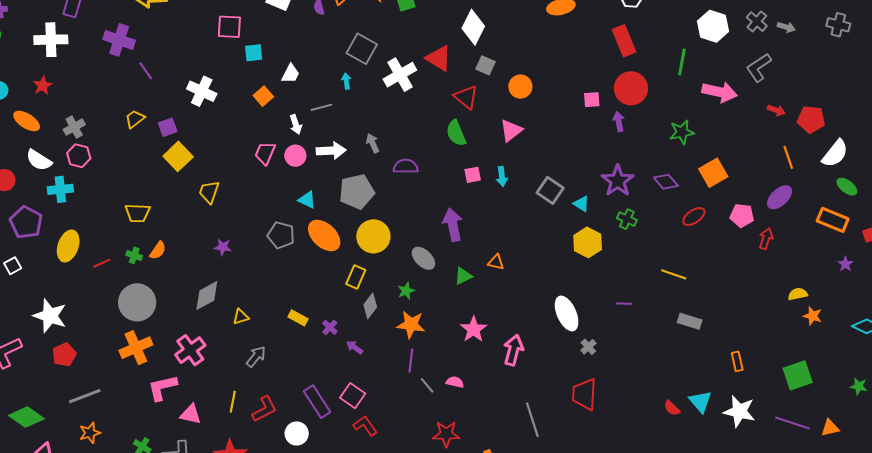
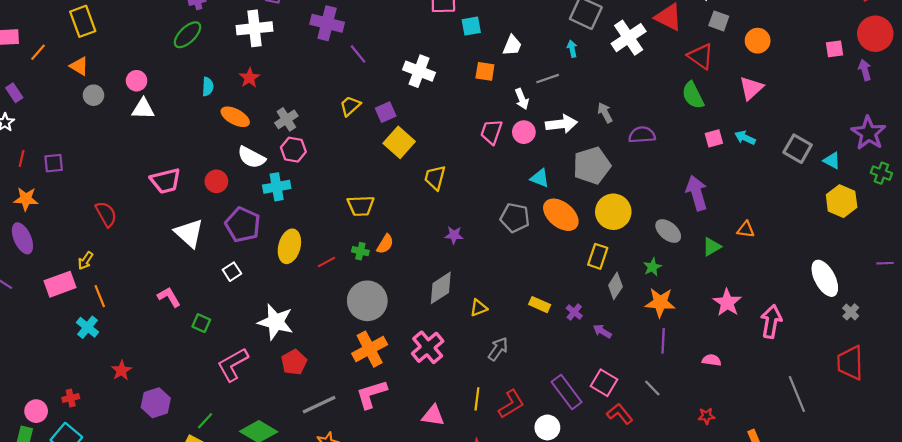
orange square: (263, 96) -> (485, 71), turned -36
cyan arrow: (502, 176) -> (745, 138), turned 126
gray line: (427, 385) -> (652, 388), moved
pink L-shape: (162, 388) -> (371, 394), moved
red star: (446, 434) -> (706, 416), size x0.6

